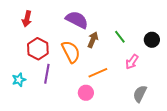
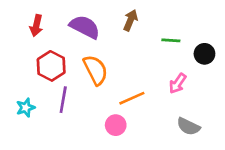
purple semicircle: (77, 20) -> (85, 27), moved
green line: (120, 37) -> (171, 40), moved, turned -48
brown arrow: (93, 40) -> (131, 20), moved
gray semicircle: (140, 94) -> (188, 126), turned -90

